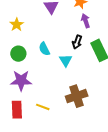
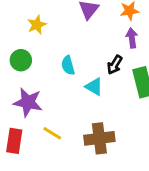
green circle: (18, 54) -> (21, 60), moved
cyan triangle: (66, 60) -> (94, 87), turned -40
yellow line: (43, 107) -> (52, 133), moved

